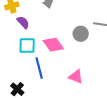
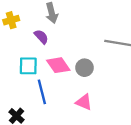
purple semicircle: (23, 22) -> (41, 37), moved
gray circle: (81, 34) -> (84, 68), moved

